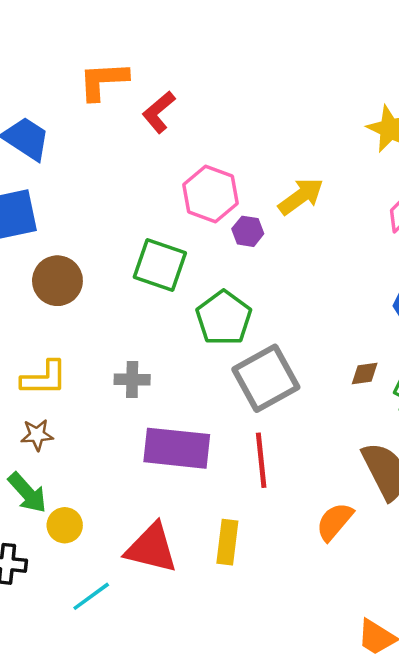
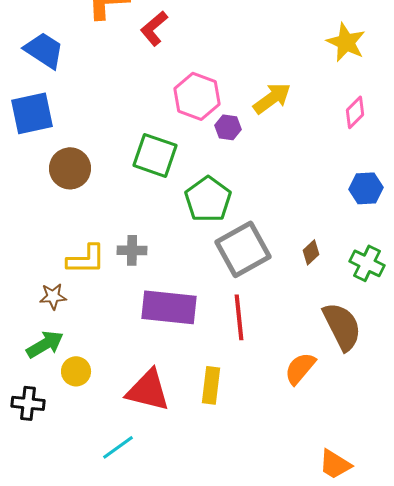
brown diamond: (365, 373) -> (311, 252), moved, turned -35
yellow L-shape: (44, 378) -> (86, 259), moved
green arrow: (27, 493) -> (45, 344), turned -78
cyan line: (91, 596) -> (118, 447), moved

